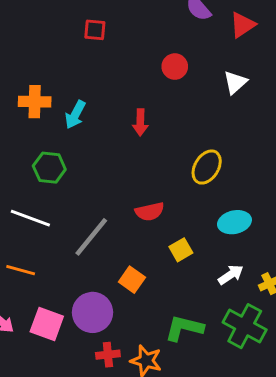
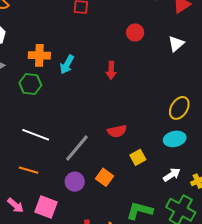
yellow ellipse: (207, 167) -> (179, 108), moved
green hexagon: (49, 168) -> (30, 84), moved
purple circle: (93, 312) -> (75, 182), moved, size x0.7

